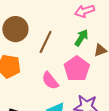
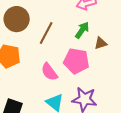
pink pentagon: (77, 69) -> (76, 61), turned -30

